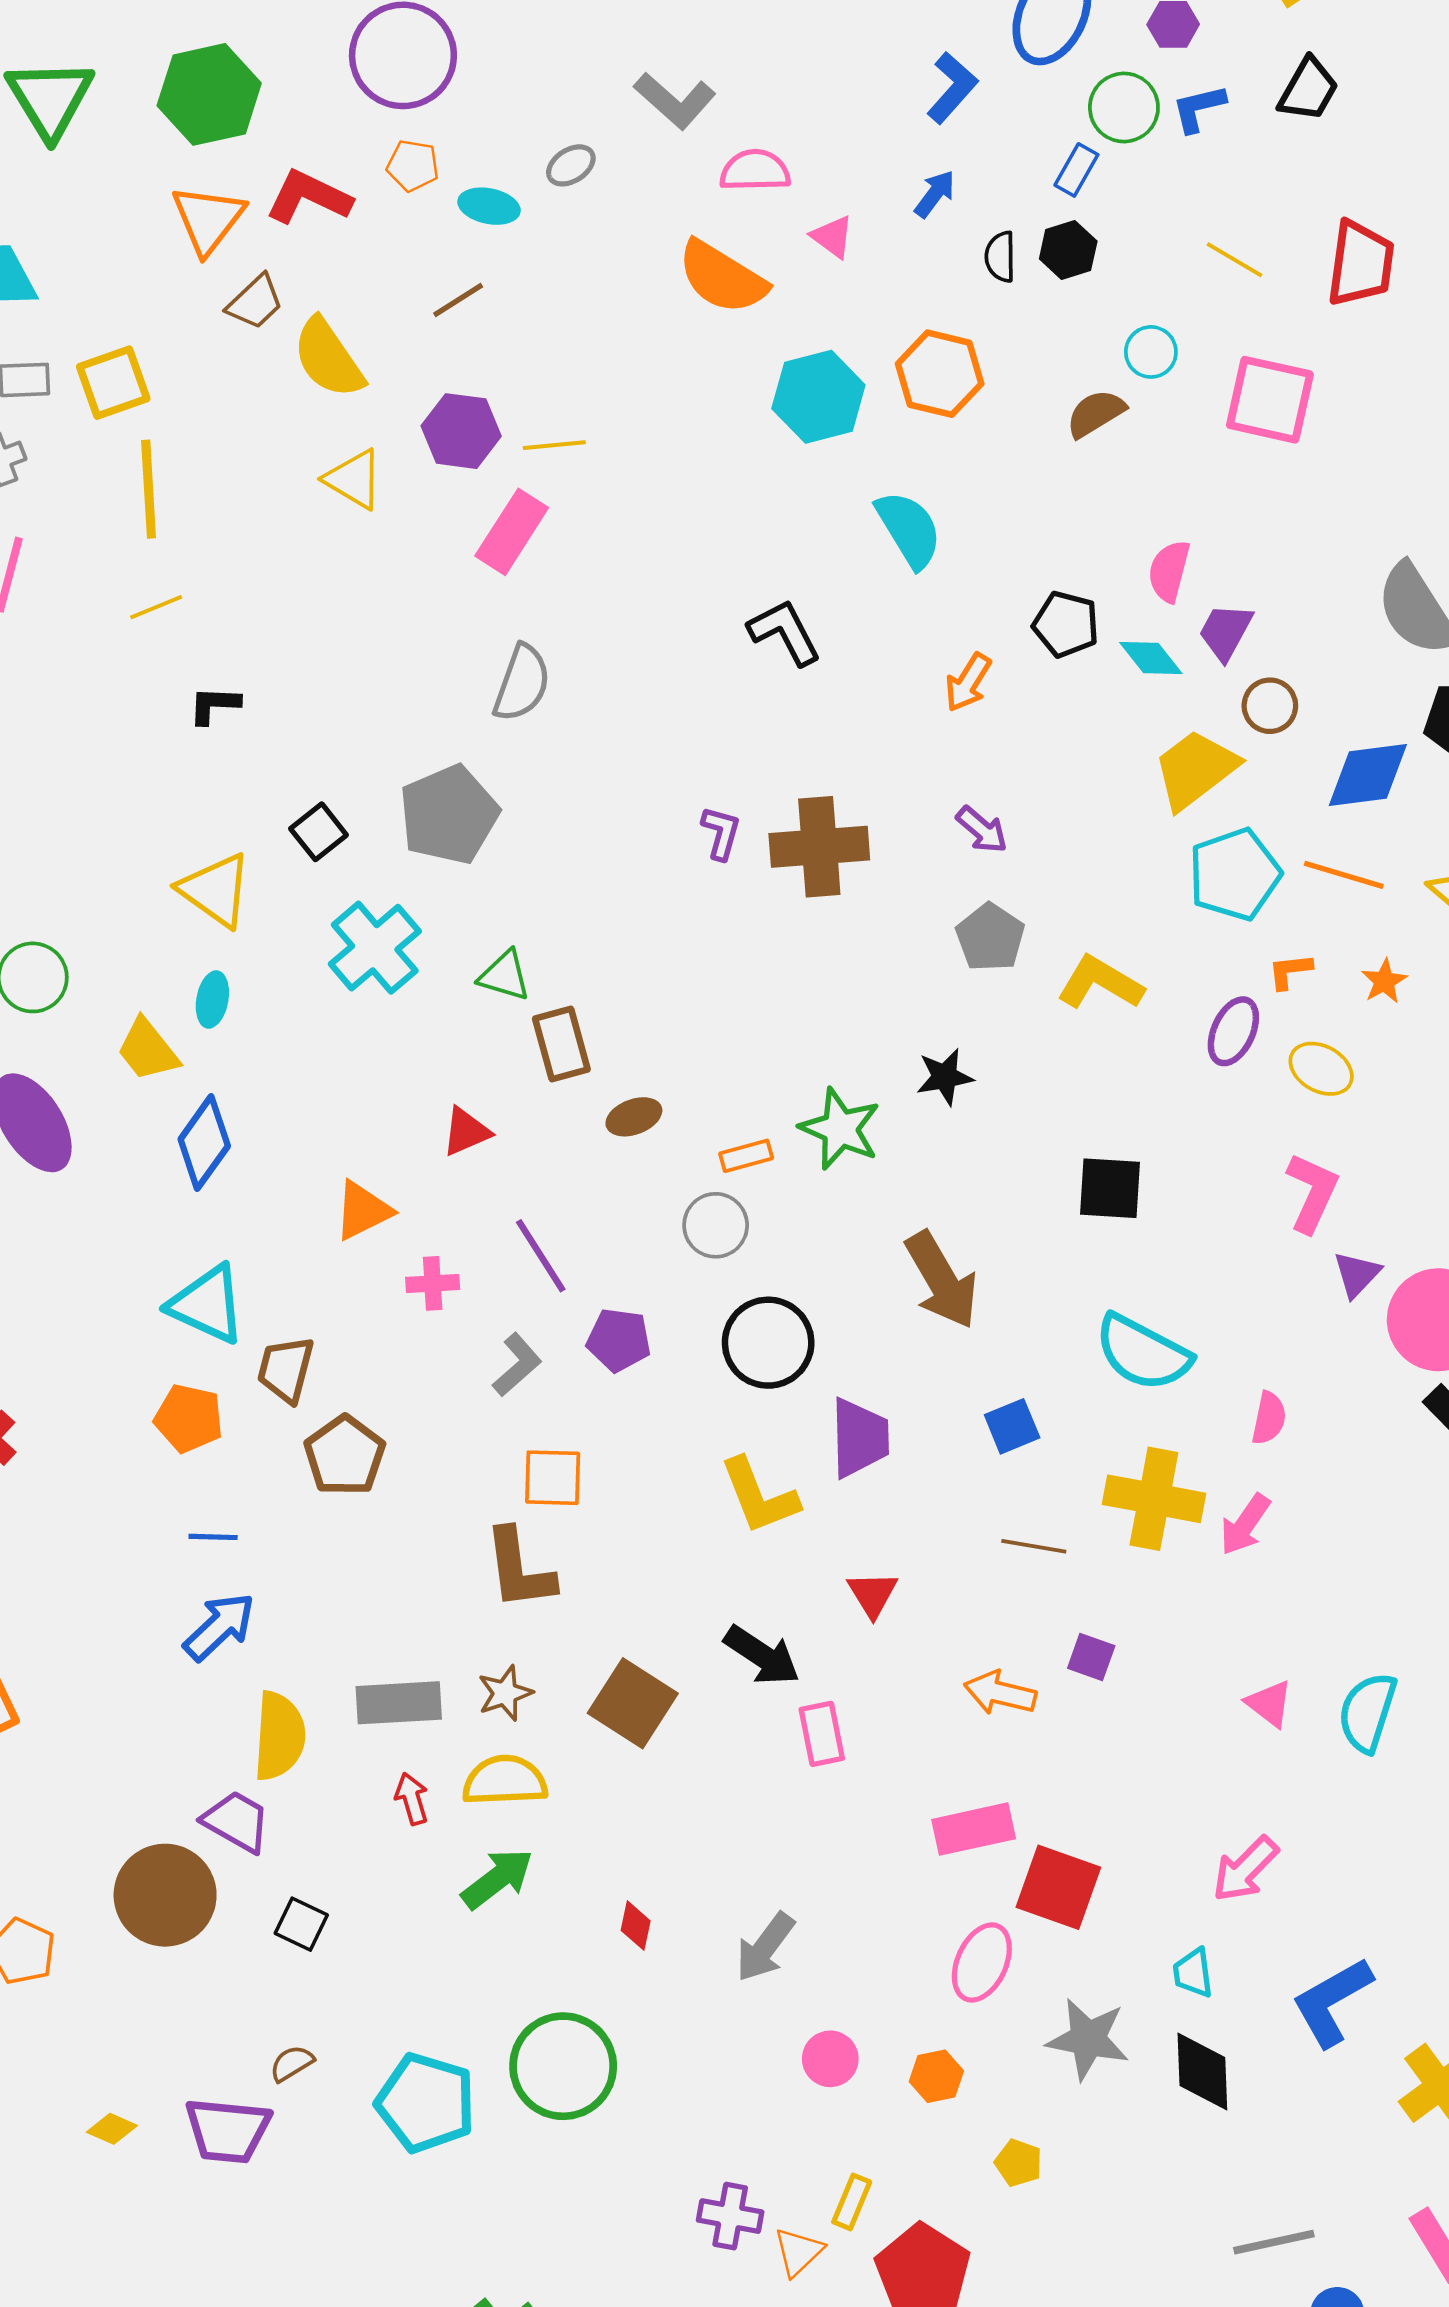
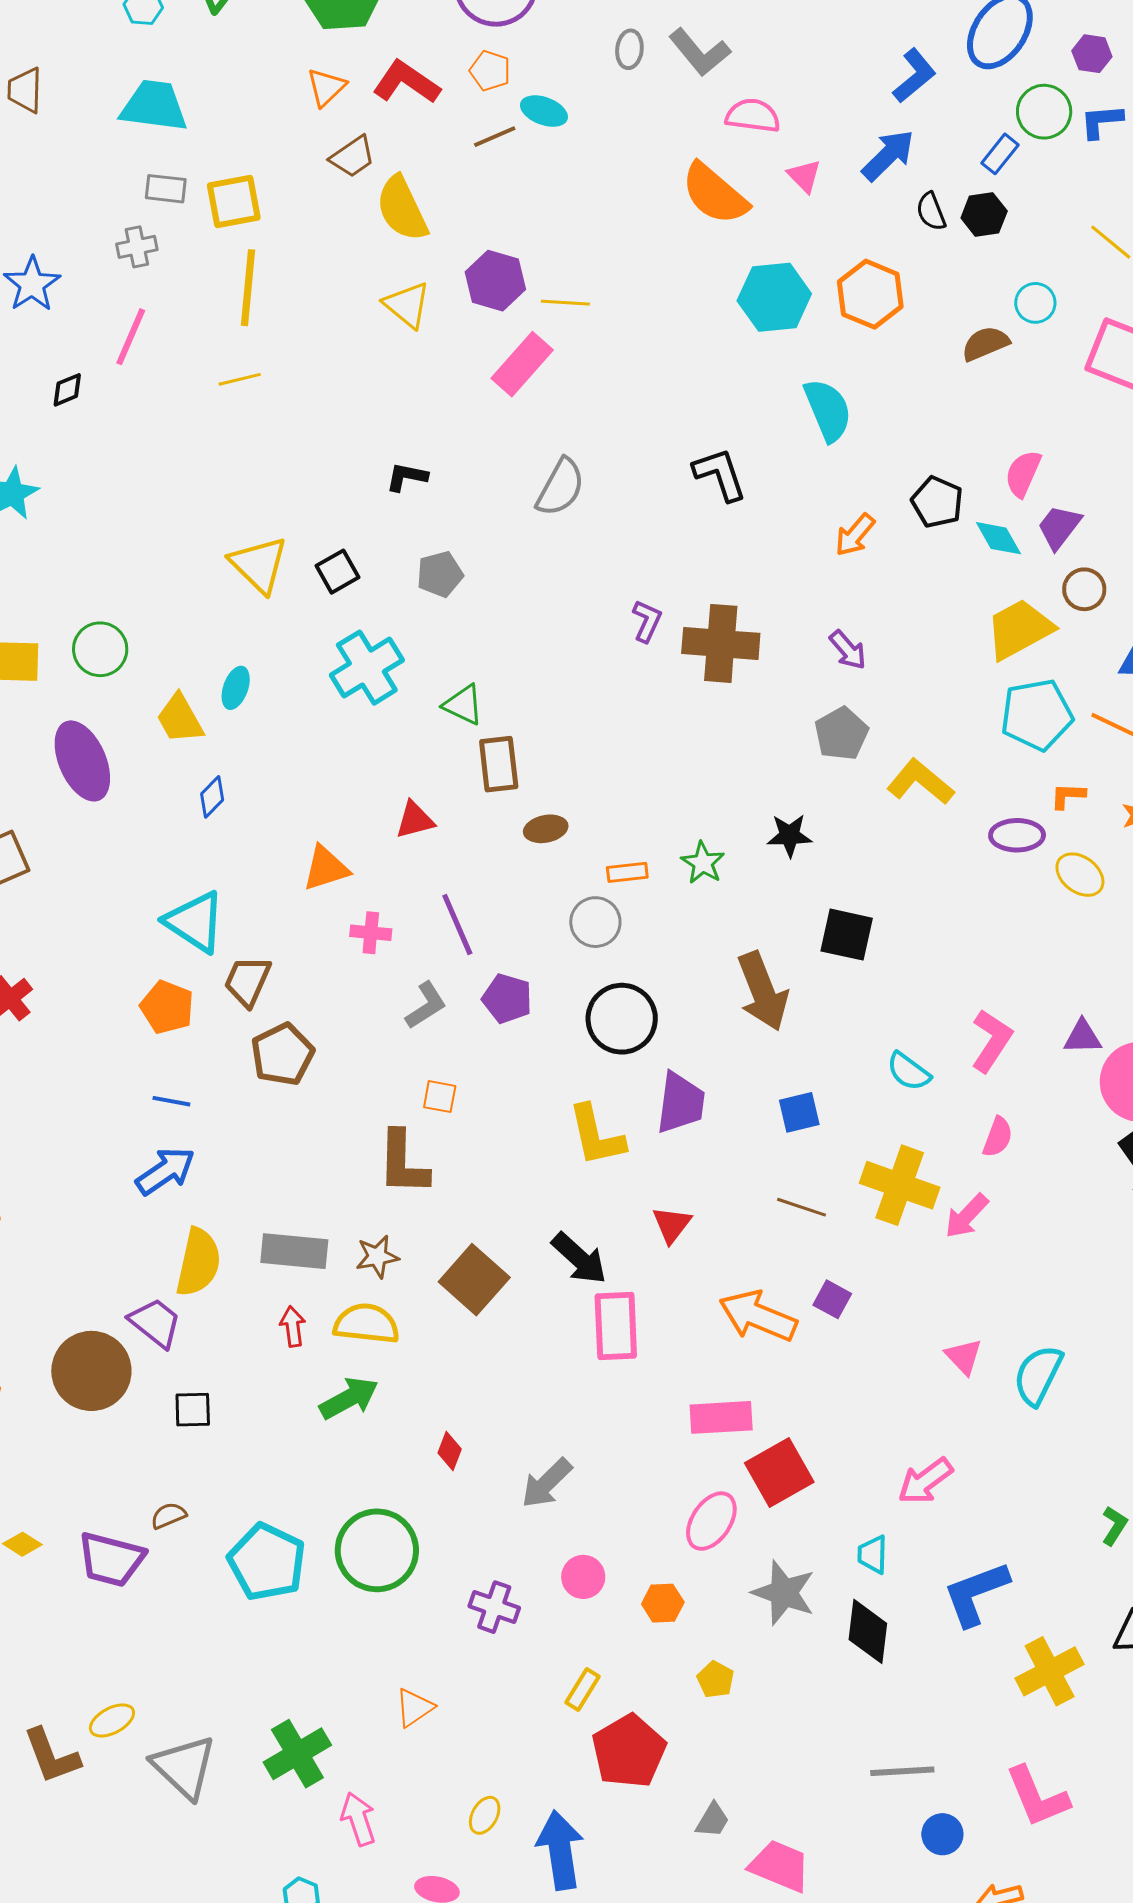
gray ellipse: (571, 165) -> (629, 49), moved, turned -60
blue arrow: (935, 194) -> (888, 155), size x1.5
orange triangle: (208, 219) -> (326, 87), size x0.7
black semicircle: (1000, 257) -> (931, 212), turned -30
brown line: (458, 300) -> (495, 137), moved
gray semicircle: (522, 683) -> (560, 487), moved
black L-shape: (214, 705) -> (407, 477), moved
gray pentagon: (449, 815) -> (440, 574), size x0.6
yellow triangle: (216, 890) -> (259, 565), moved
purple ellipse: (1233, 1031) -> (1017, 835), turned 56
green star: (840, 1129) -> (703, 863), size x0.7
blue diamond: (204, 1143) -> (212, 797), size x0.6
black square: (1110, 1188) -> (847, 935), moved
pink L-shape: (1312, 1193) -> (992, 1041), moved
purple triangle: (1357, 1274) -> (1083, 1037), turned 36
cyan semicircle: (1143, 1353) -> (909, 1071), size x0.6
orange square: (553, 1478) -> (440, 1097), size x0.7
orange arrow: (1000, 1693) -> (758, 1316), size x1.4
pink rectangle: (822, 1734) -> (616, 1326), size x1.4
red square: (1058, 1887) -> (779, 1472), turned 32
black square: (301, 1924) -> (193, 1410), turned -36
purple cross: (730, 2216) -> (494, 1607), moved
orange triangle: (798, 2252) -> (414, 1708), moved

